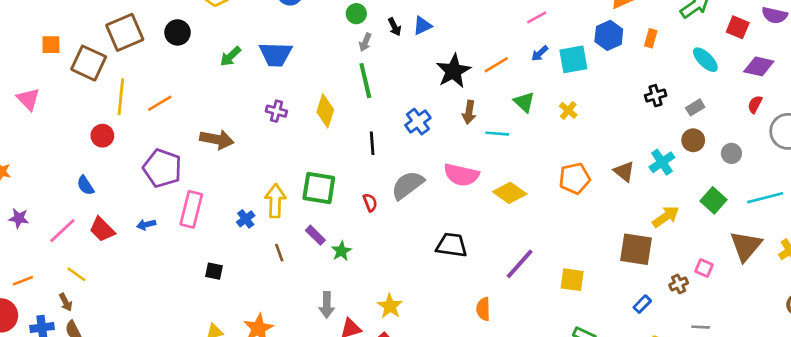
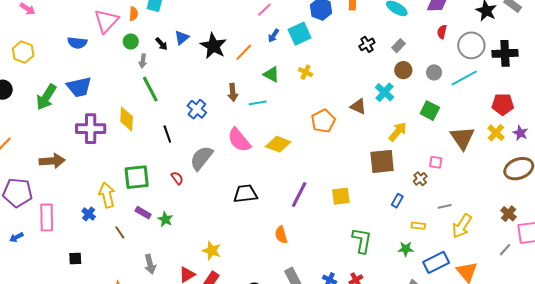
green arrow: (231, 56) -> (46, 97), size x1.5
black star: (453, 71) -> (213, 46), moved
purple cross: (276, 111) -> (91, 129), size x1.8
pink semicircle: (461, 175) -> (239, 140), turned 52
cyan line: (765, 198) -> (464, 78), moved
gray arrow: (327, 305) -> (150, 264), moved

